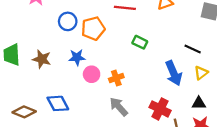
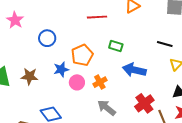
orange pentagon: (93, 29) -> (82, 55), moved
blue arrow: (174, 73) -> (134, 70), moved, turned 135
red cross: (160, 109) -> (144, 103), turned 36

